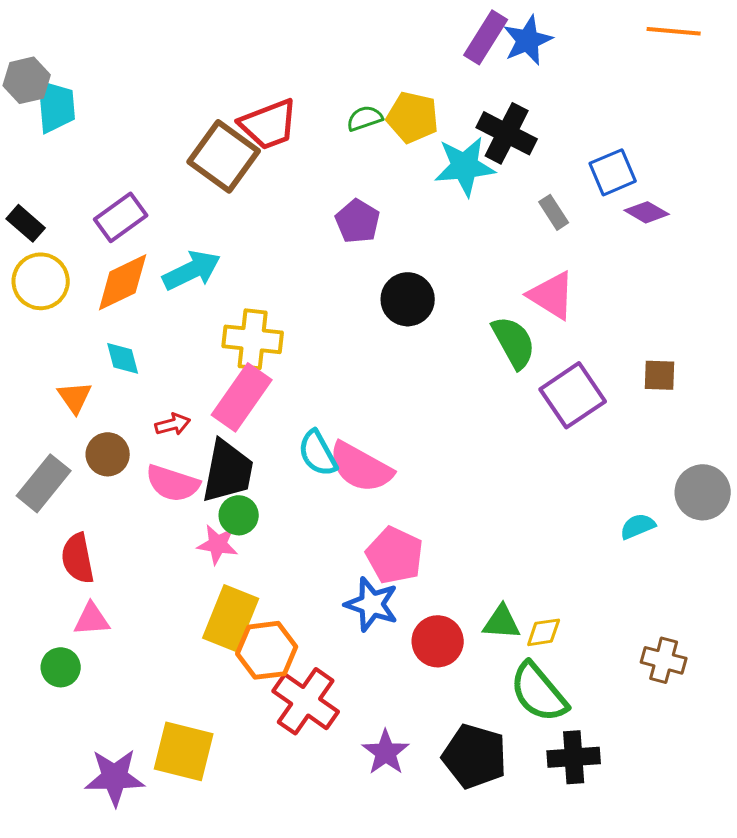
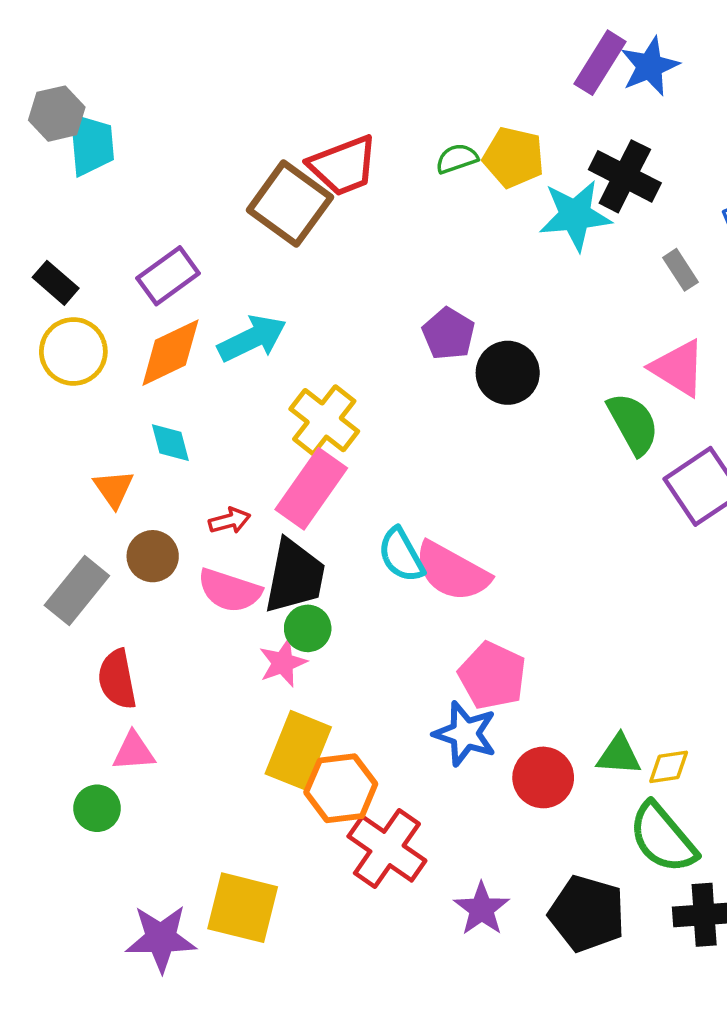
purple pentagon: (358, 221) -> (449, 334), moved
yellow cross: (253, 339) -> (324, 420), turned 32
pink star: (218, 544) -> (283, 663), turned -30

